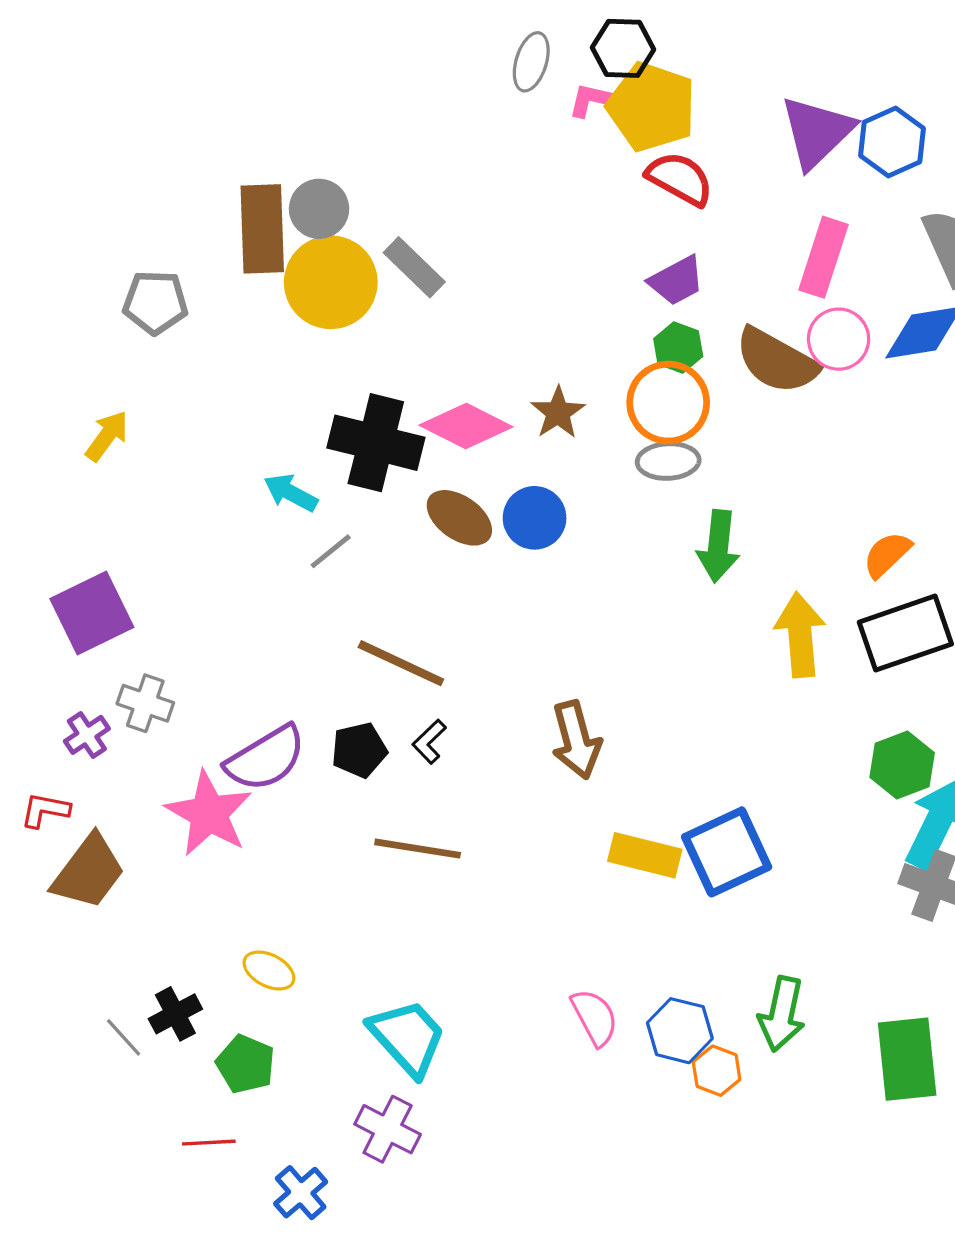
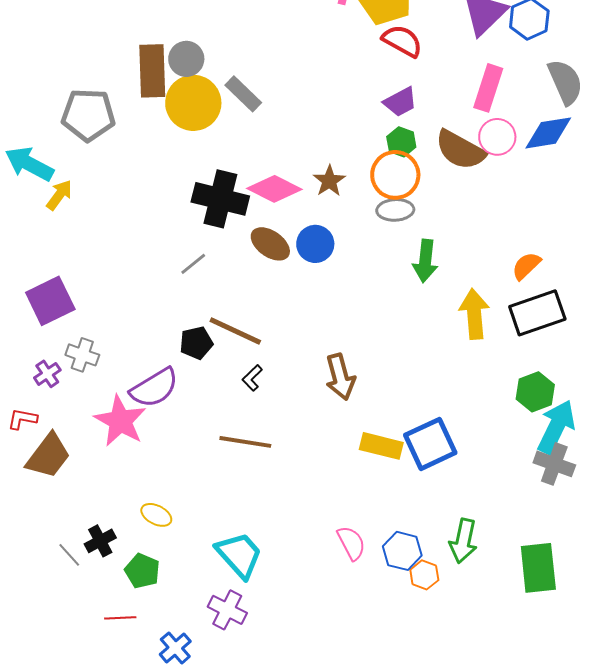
gray pentagon: (155, 302) -> (88, 115), size x1.4
cyan arrow: (291, 493) -> (29, 164), moved, size x1.5
black pentagon: (359, 750) -> (196, 343), moved

